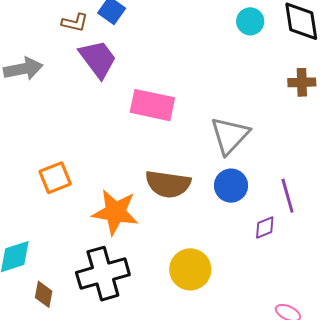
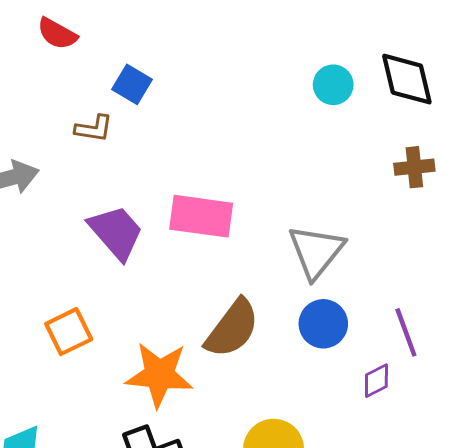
brown L-shape: (75, 23) -> (94, 128), moved
purple trapezoid: (98, 59) -> (116, 232), moved
brown semicircle: (168, 184) -> (232, 328), turned -57

